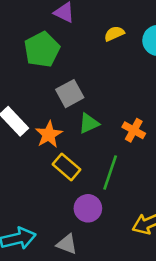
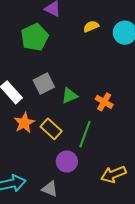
gray square: (70, 94) -> (44, 84), moved
orange star: (49, 135) -> (24, 123), moved

